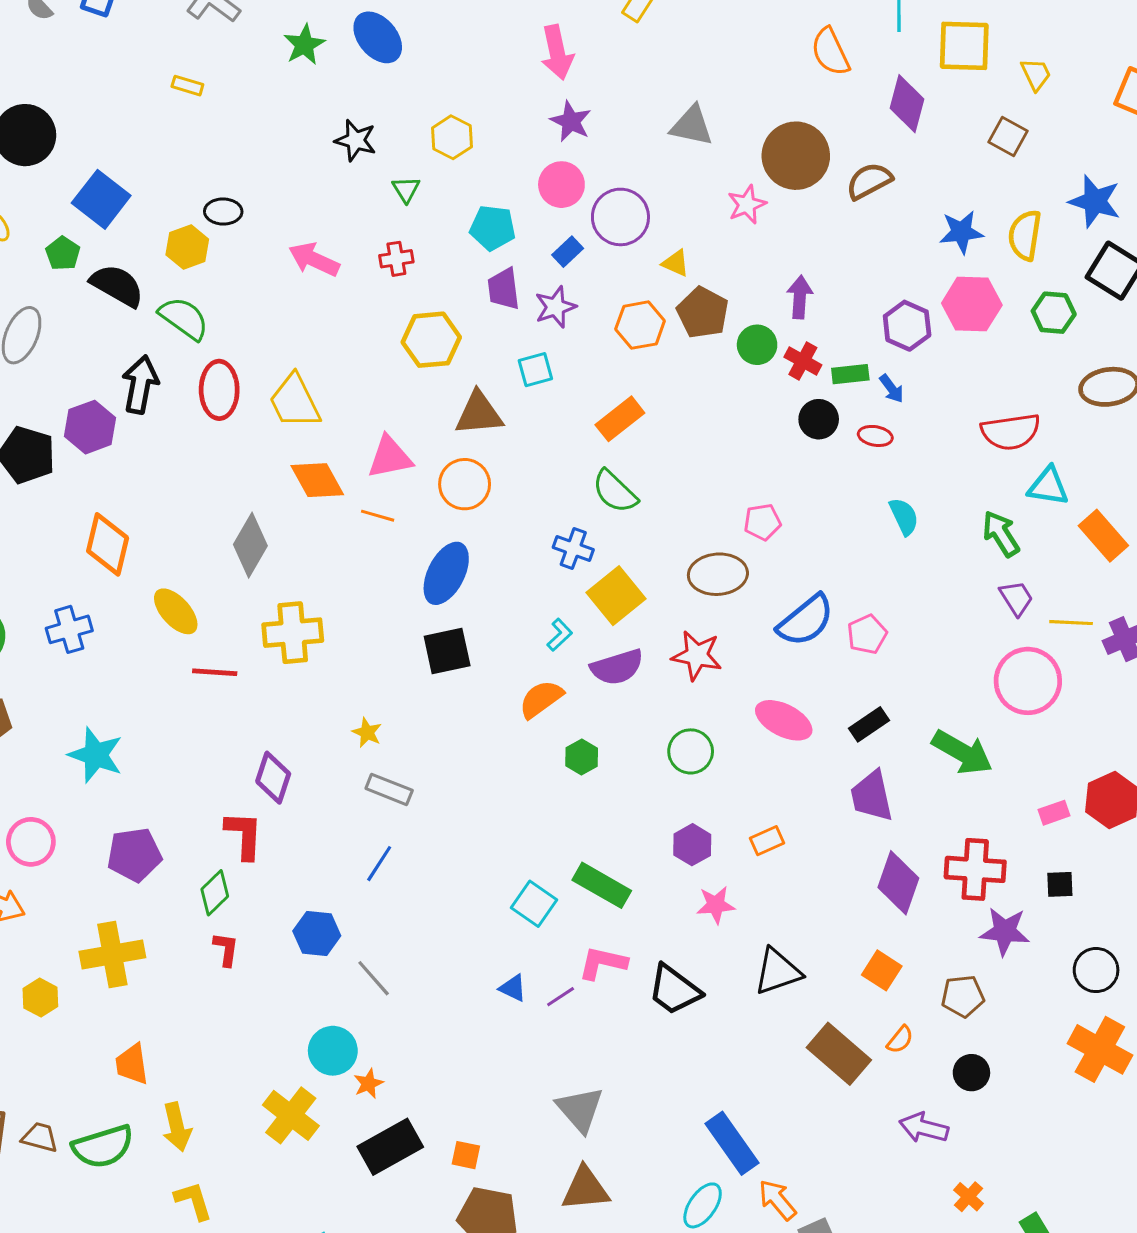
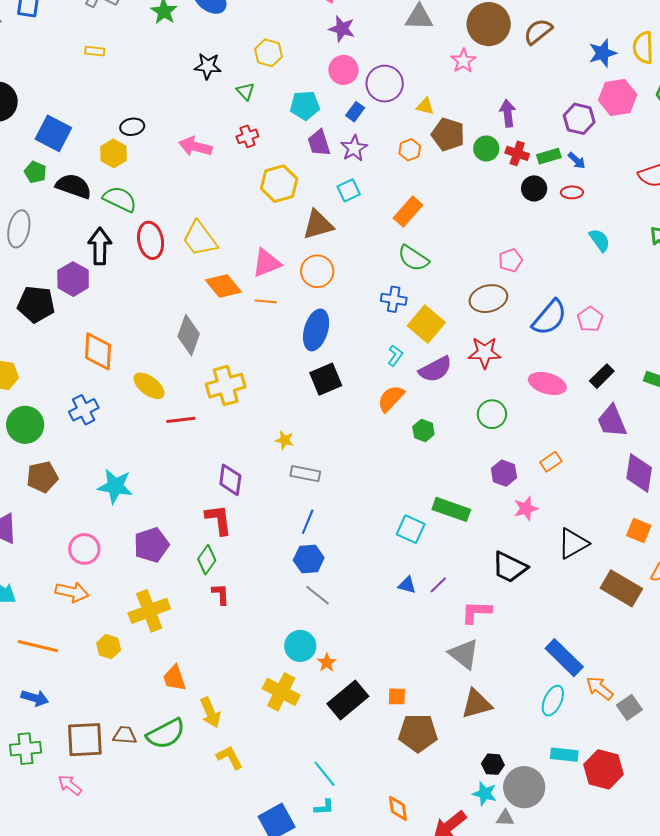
orange hexagon: (640, 325) -> (410, 150), size x0.7
blue hexagon: (317, 933) -> (309, 559), moved
pink L-shape: (603, 963) -> (476, 612), moved

